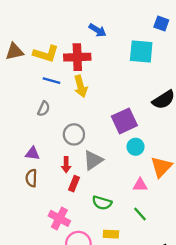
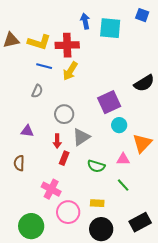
blue arrow: (97, 30) -> (85, 21), turned -133
cyan square: (141, 52) -> (110, 28), moved
yellow arrow: (81, 86) -> (70, 71), turned 48
brown semicircle: (31, 178) -> (19, 163), moved
green semicircle: (102, 203) -> (96, 166), moved

